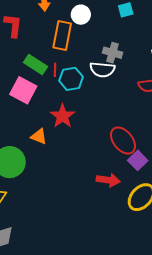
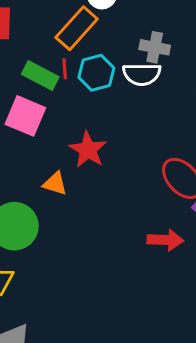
orange rectangle: (62, 35) -> (77, 28), turned 36
red line: (55, 70) -> (65, 69), moved
cyan hexagon: (71, 79) -> (96, 73), moved

